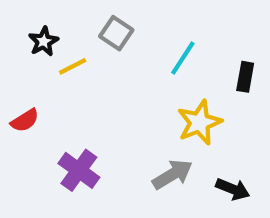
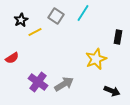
cyan line: (183, 58) -> (83, 13), moved
gray arrow: (172, 174) -> (64, 84), moved

